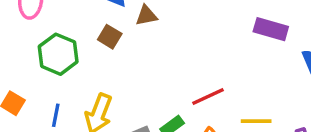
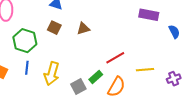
brown triangle: (146, 16) -> (83, 29), moved
blue line: (56, 115) -> (27, 68), moved

